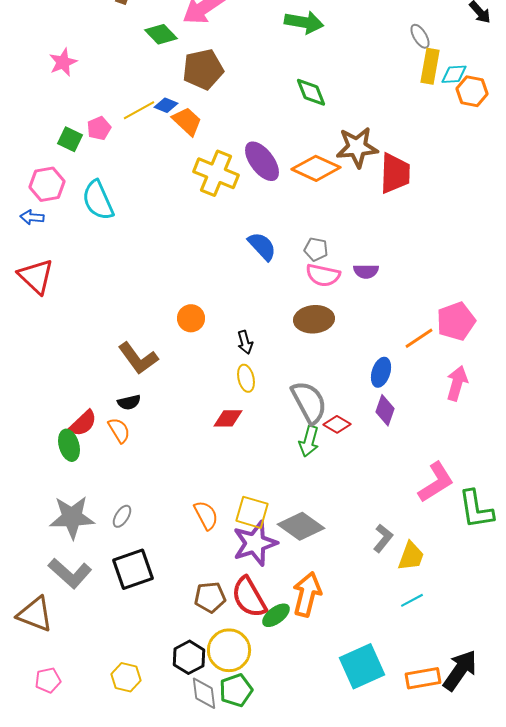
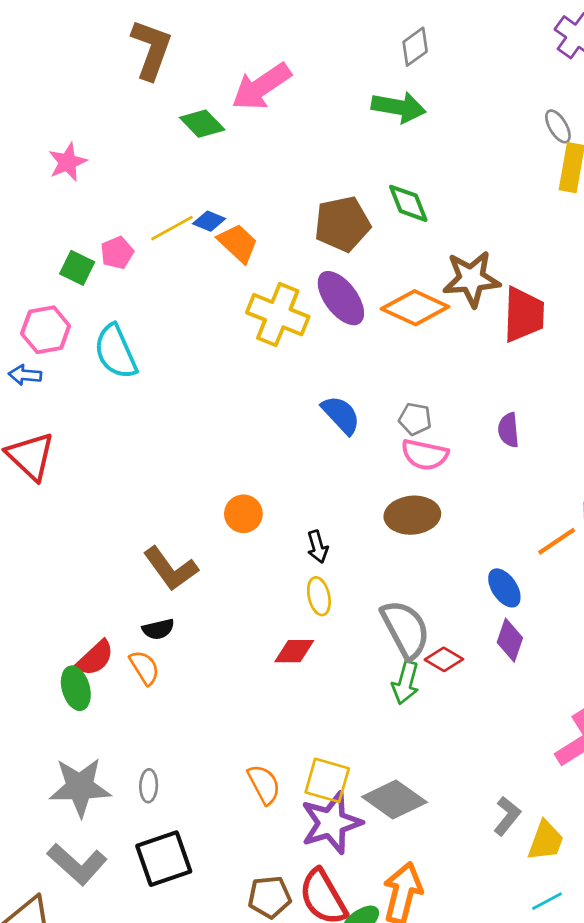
brown pentagon: (203, 69) -> (342, 224), moved
purple semicircle: (366, 271) -> (509, 430), moved, turned 85
blue ellipse: (381, 372) -> (504, 588), turned -52
gray ellipse: (122, 516) -> (149, 786), turned -30

